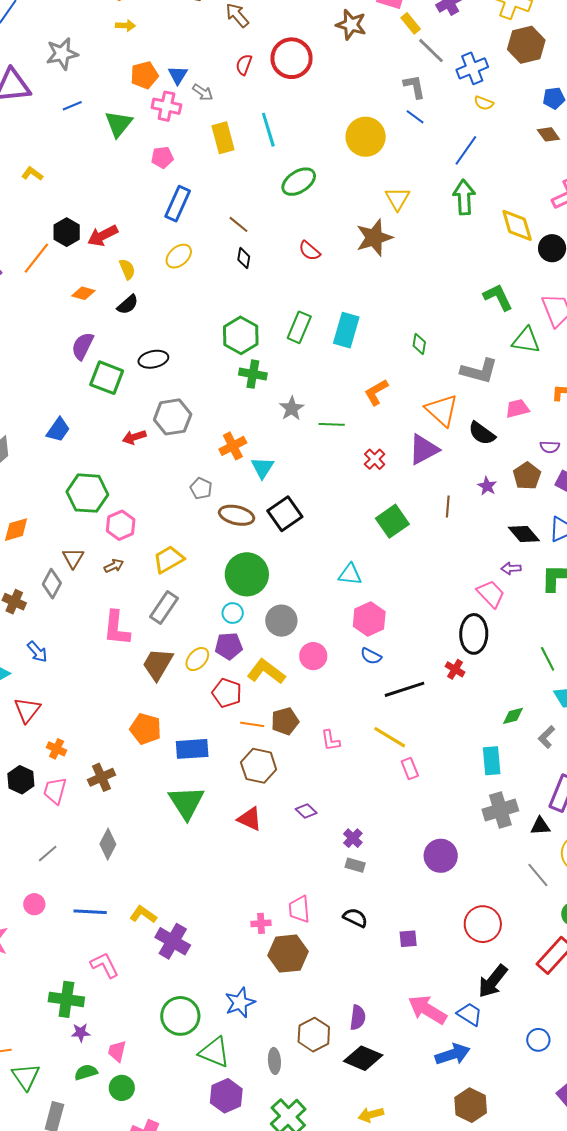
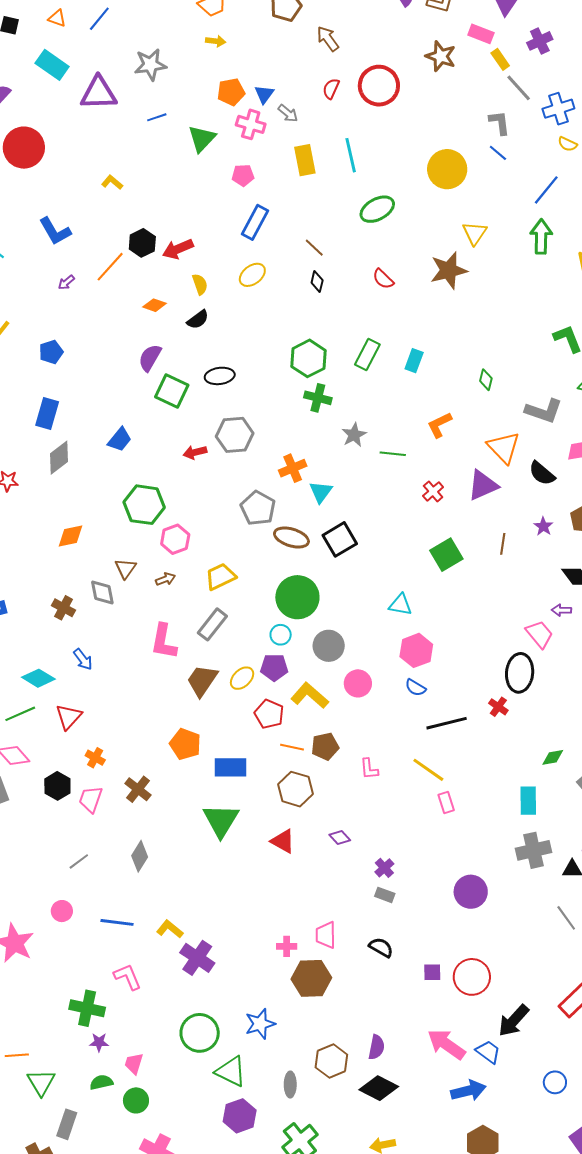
cyan rectangle: (346, 330) -> (414, 361), size x0.7
gray pentagon: (201, 488) -> (258, 508), size x1.6
gray diamond: (52, 584) -> (102, 593), turned -44
brown cross: (101, 777) -> (138, 789), turned -32
red circle: (483, 924) -> (472, 977), moved

